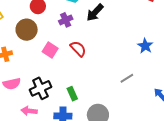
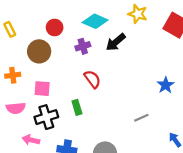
pink square: (50, 50) -> (42, 89), moved, turned -35
green rectangle: (72, 94) -> (77, 107), moved

